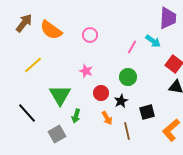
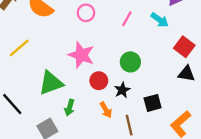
pink line: (132, 47) -> (127, 19), moved
pink star: (86, 71) -> (81, 55), size x1.6
green triangle: (60, 95) -> (51, 83), turned 40

